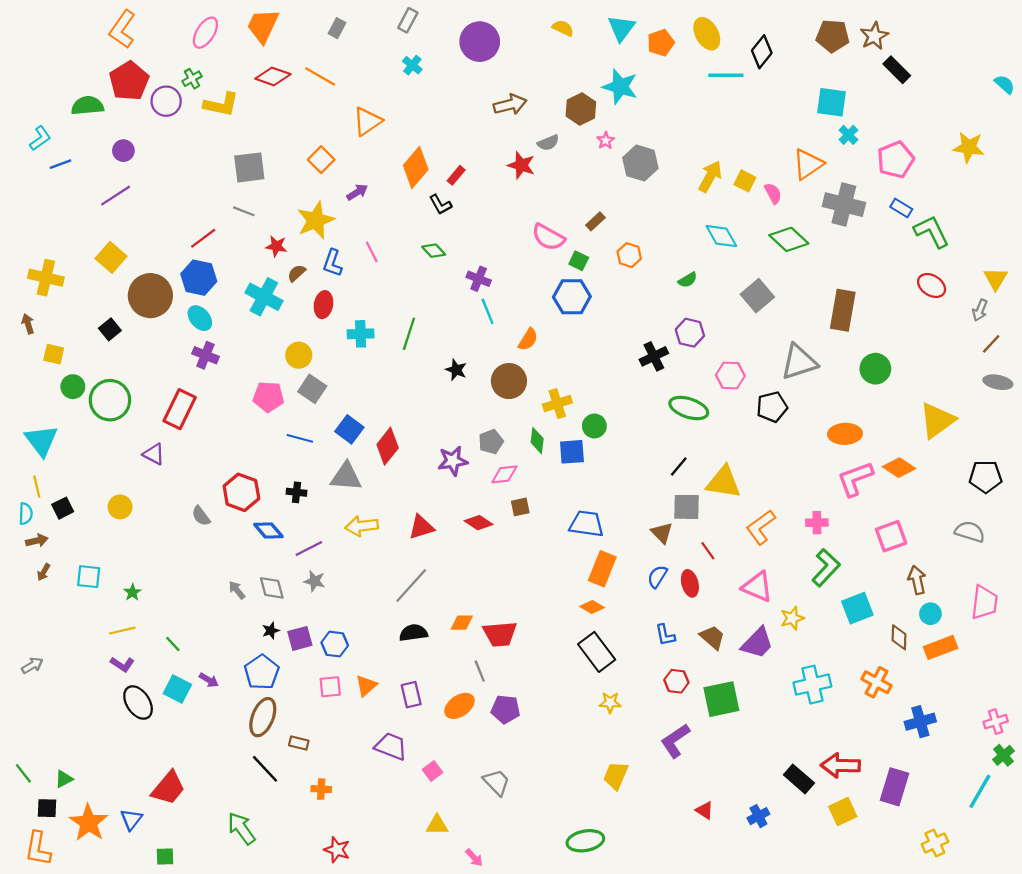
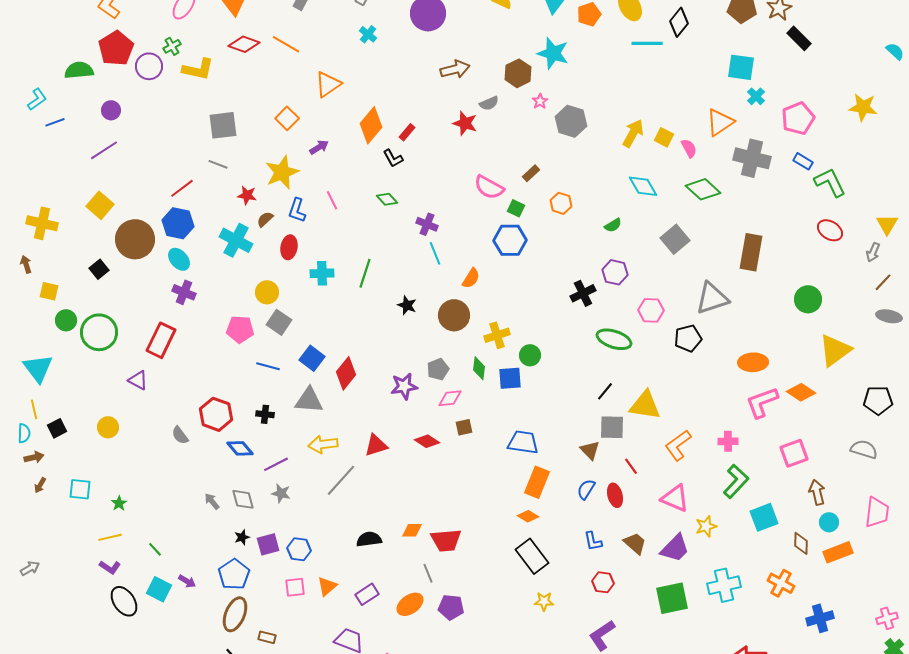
green circle: (875, 369) -> (808, 299), moved
gray line: (411, 586) -> (341, 480), moved
purple rectangle: (411, 695) -> (367, 594), turned 70
green square: (721, 699) -> (672, 598), moved

